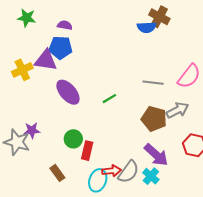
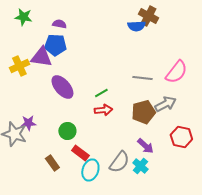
brown pentagon: (154, 119) -> (143, 112), turned -30
red rectangle: (87, 151) -> (80, 153), moved, turned -66
purple arrow: (156, 155) -> (145, 146), size x0.7
red arrow: (112, 171) -> (103, 110), moved

